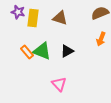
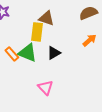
yellow rectangle: (33, 18) -> (37, 32), moved
orange arrow: (101, 39) -> (89, 40), turned -152

